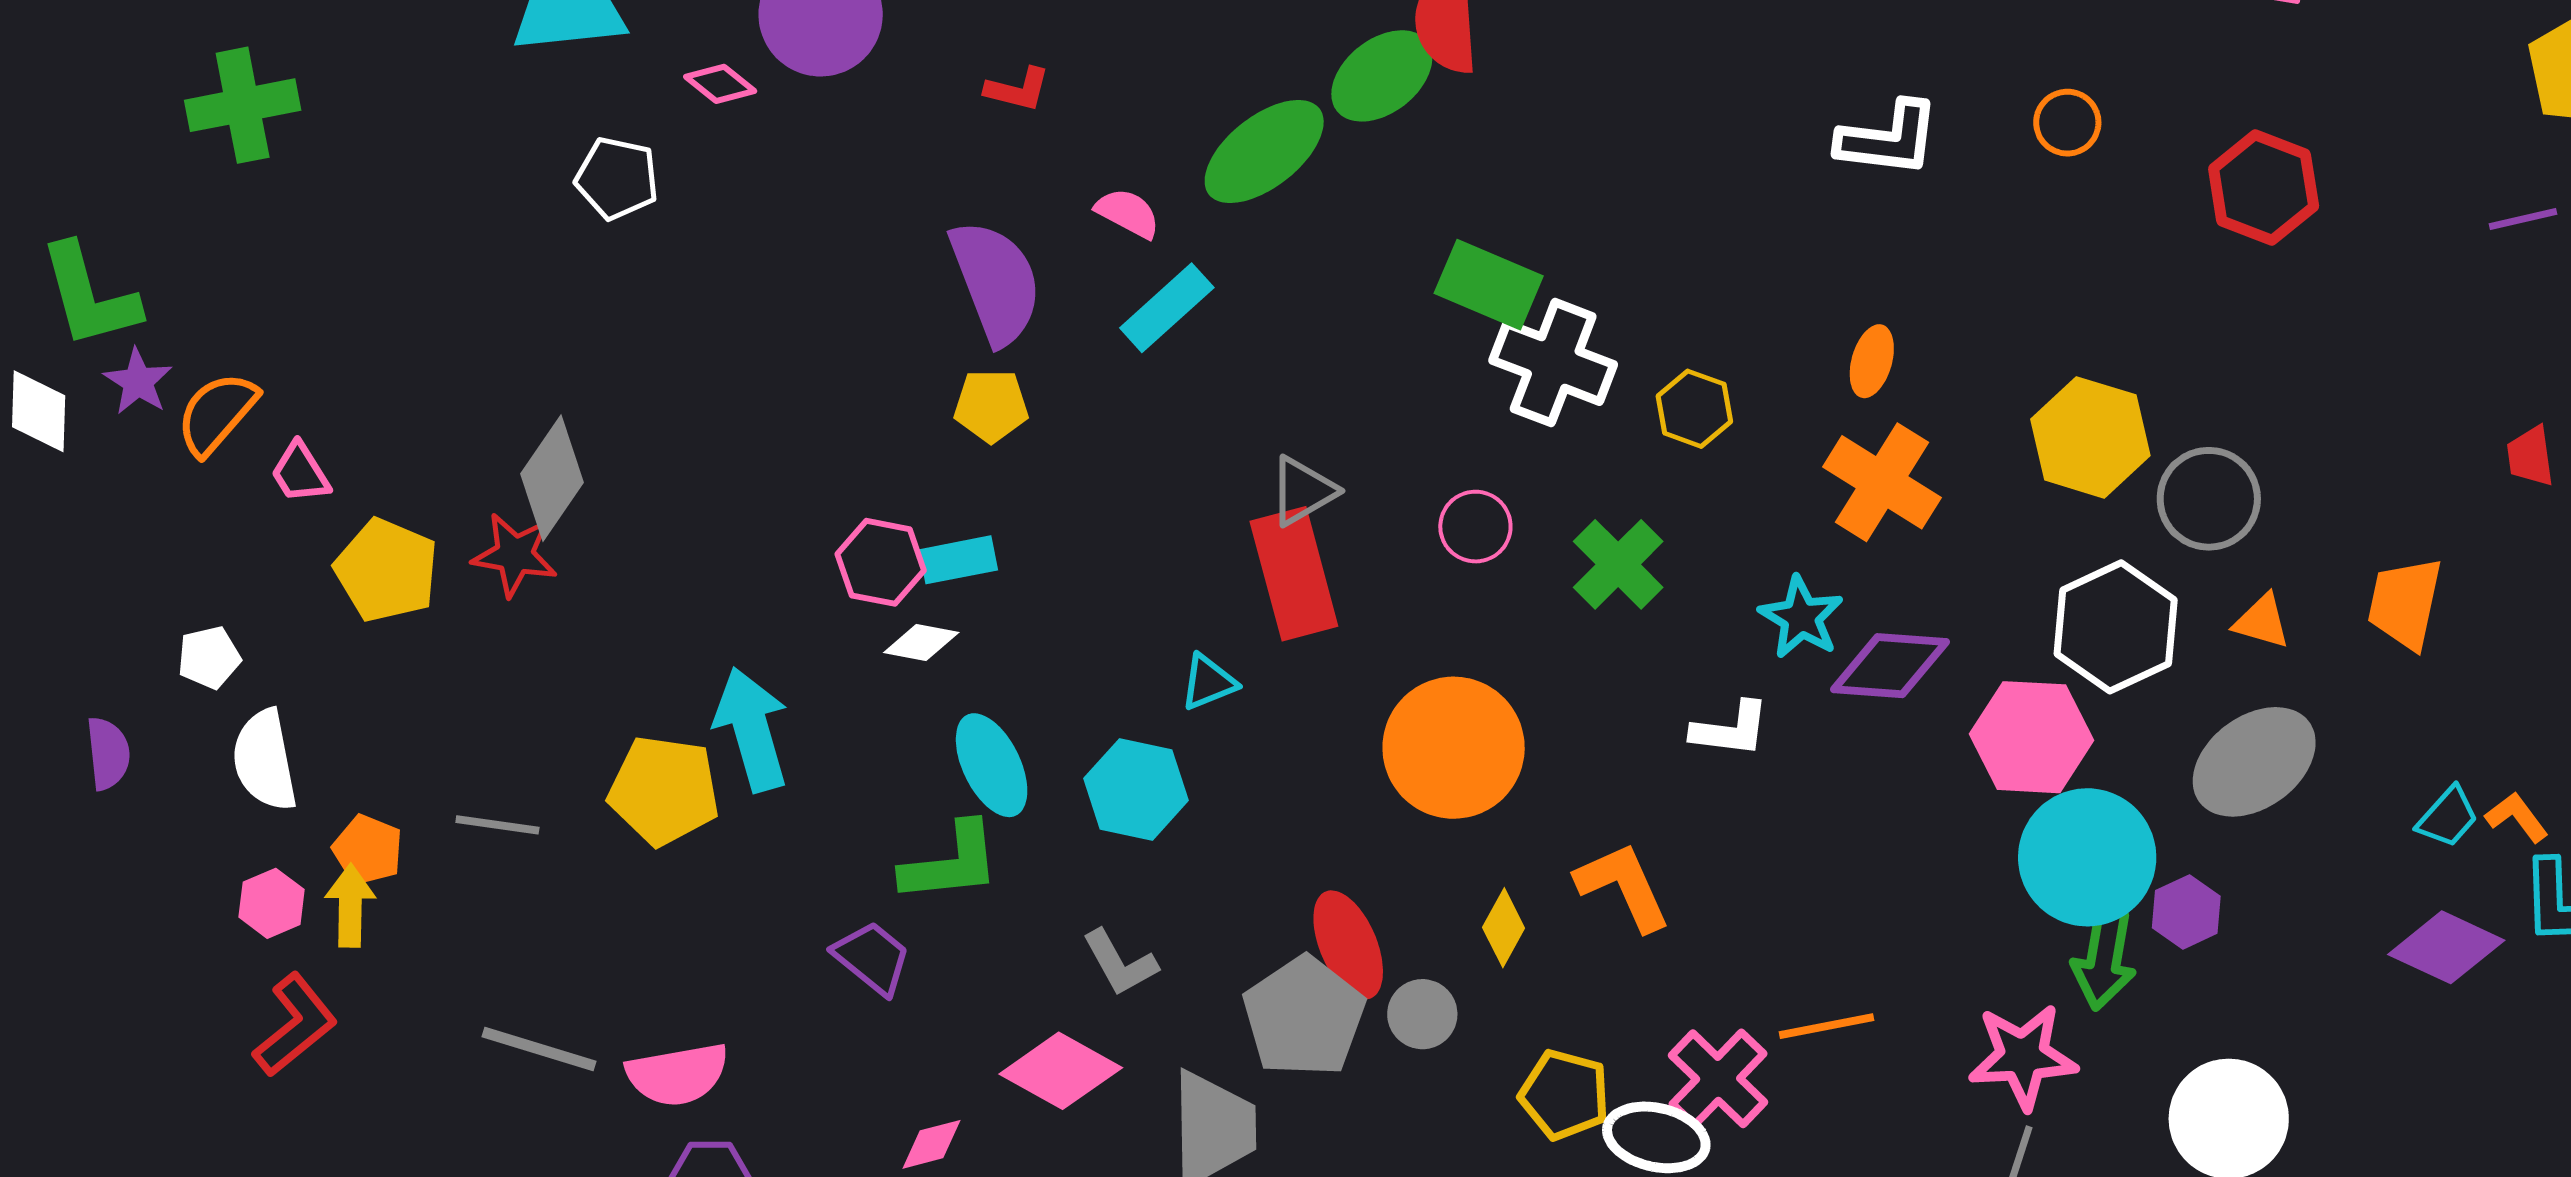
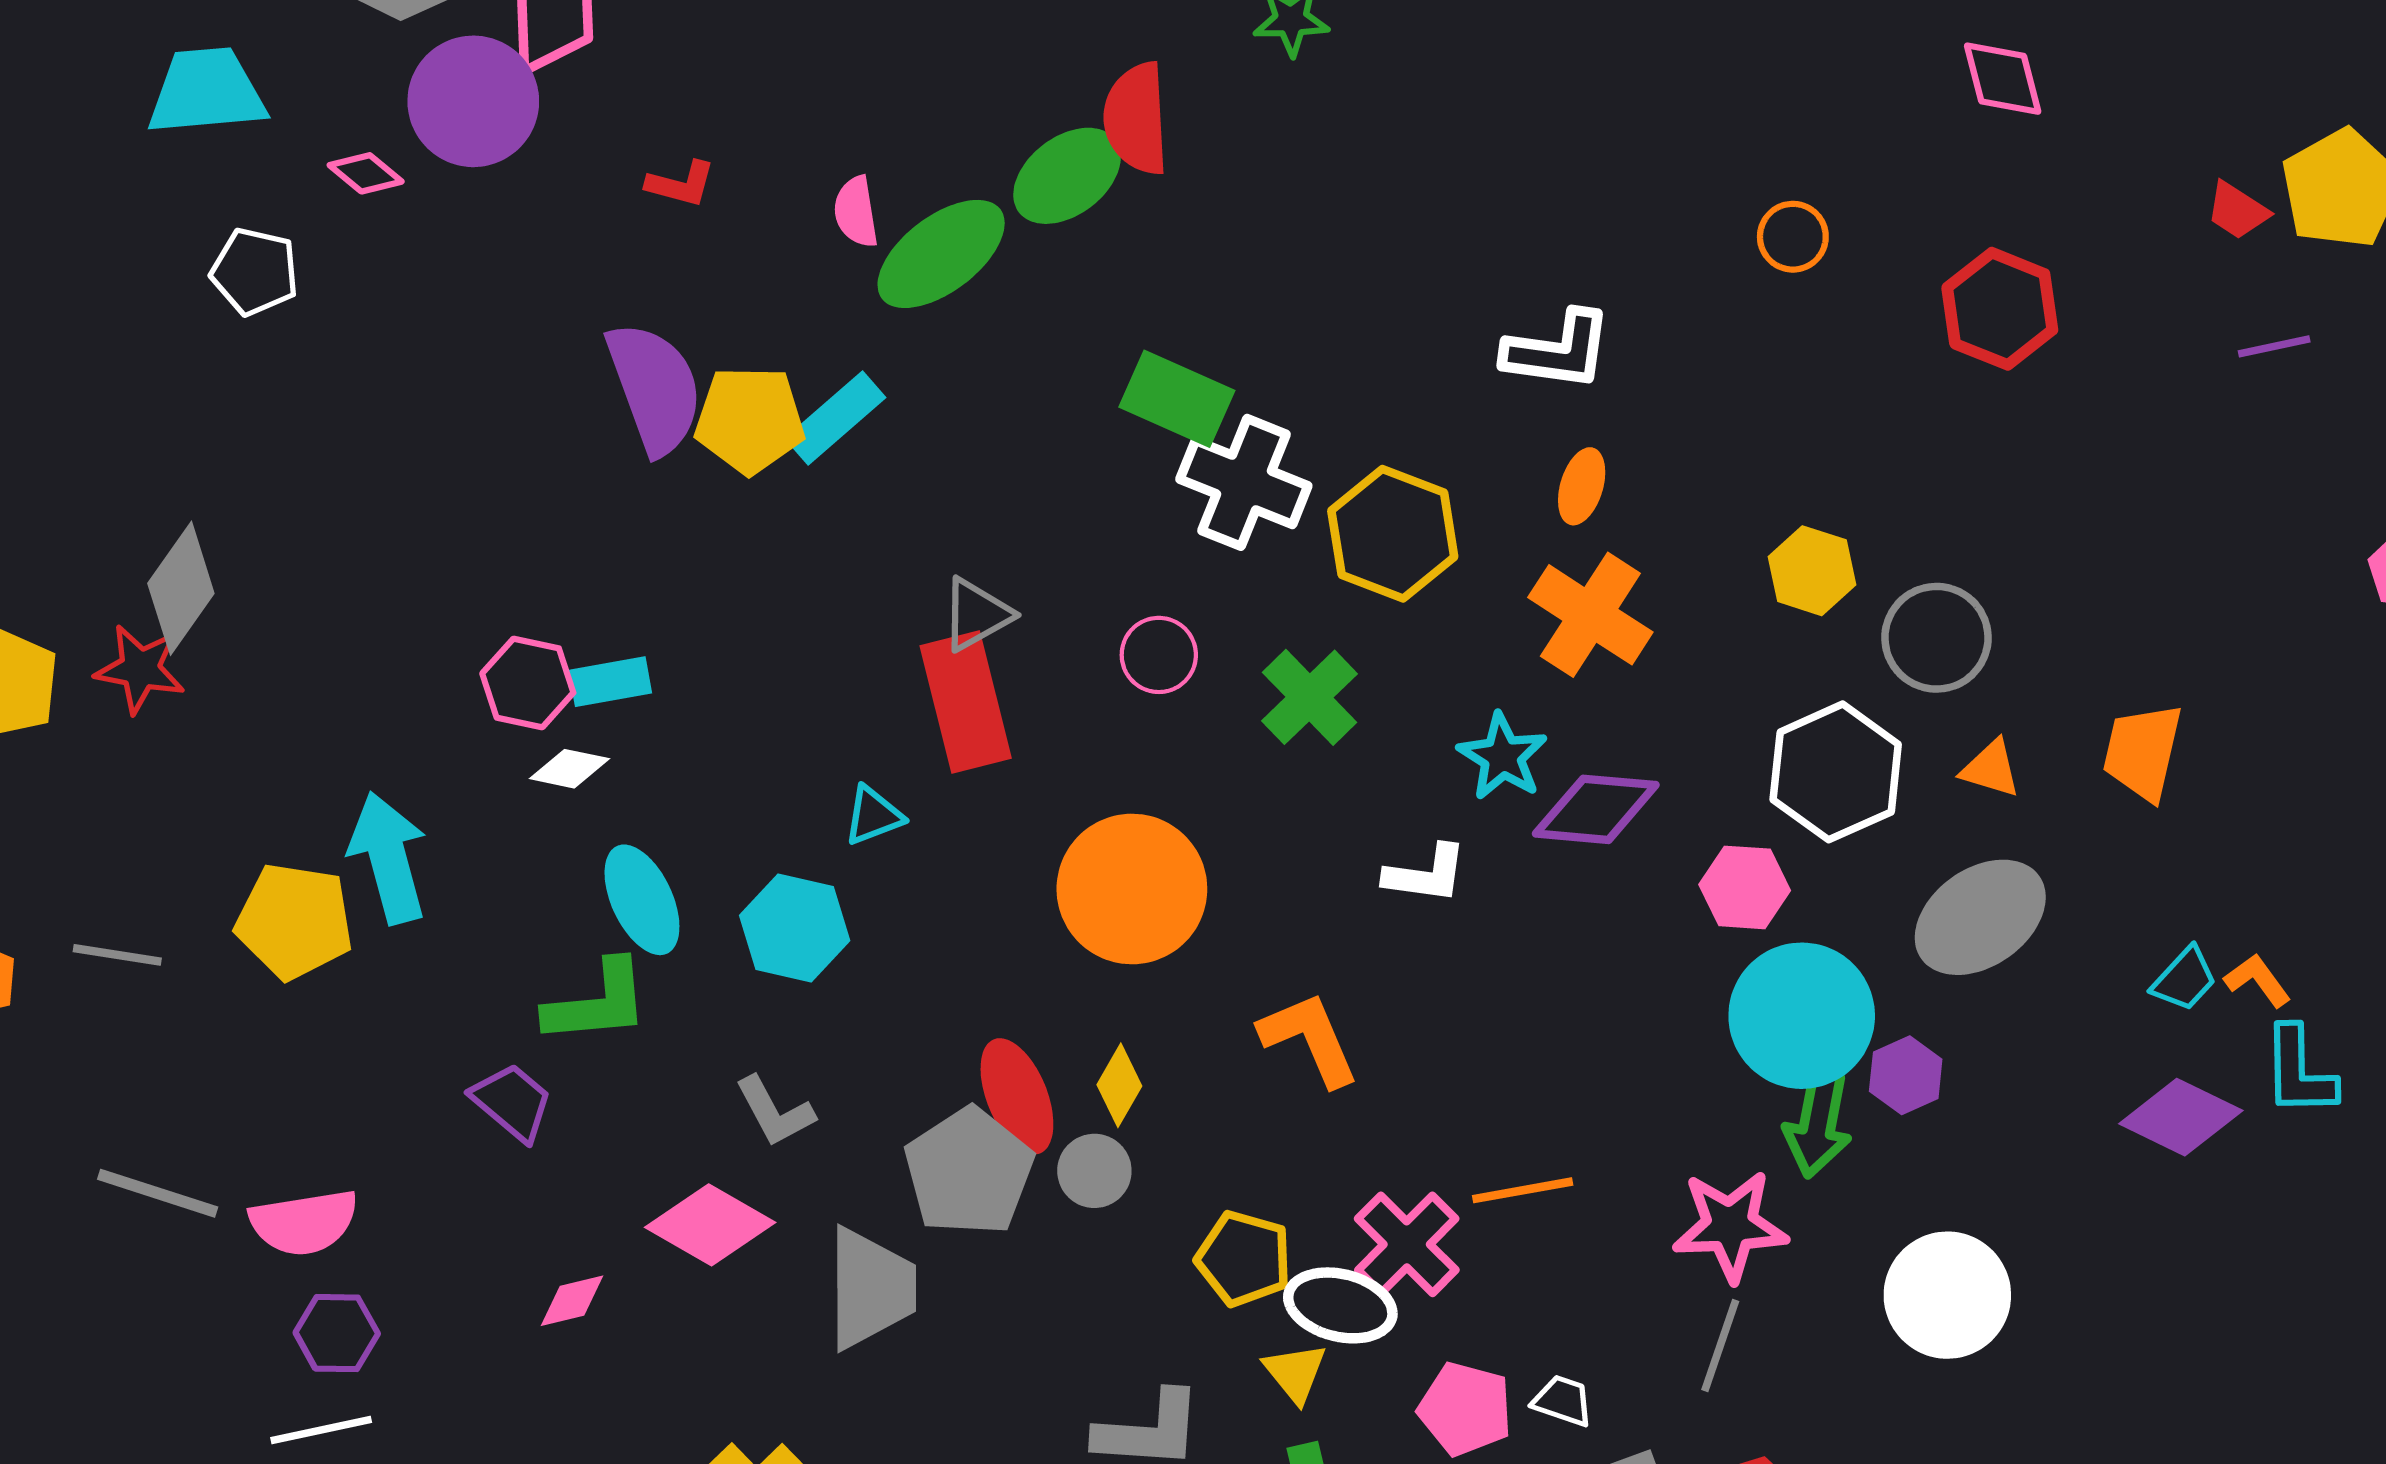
white L-shape: (1888, 139) -> (1558, 351), moved
pink semicircle: (1128, 213) -> (856, 212), moved, turned -128
yellow pentagon: (991, 406) -> (750, 420), moved, size x1.4
yellow hexagon: (1694, 409) -> (1393, 534), size x1.6
yellow hexagon: (2090, 437) -> (1812, 571), size x0.7
red trapezoid: (2530, 456) -> (2237, 211), moved, turned -50
pink hexagon: (2031, 737) -> (1745, 887), size x0.7
yellow diamond: (1504, 928) -> (1119, 1085), moved

